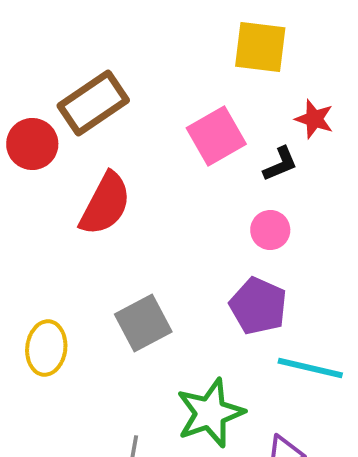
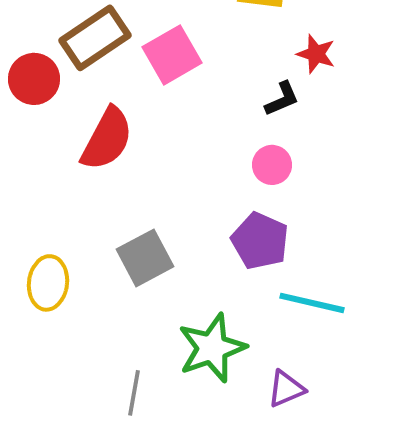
pink square: (216, 136) -> (172, 55), moved

